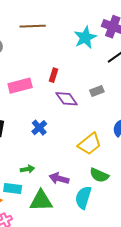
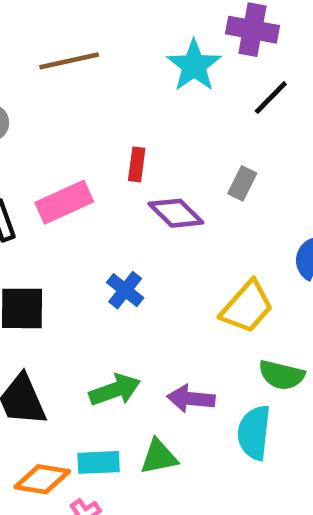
gray rectangle: (97, 91) -> (242, 183), turned -32
green arrow: (27, 169) -> (115, 390), size x1.5
cyan rectangle: (13, 188) -> (99, 462), moved
green triangle: (41, 201) -> (159, 457), size x0.7

